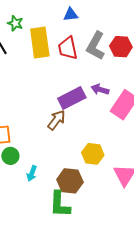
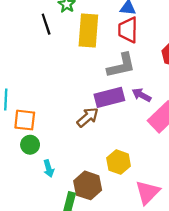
gray L-shape: (96, 46) -> (121, 66), moved, turned -144
red trapezoid: (68, 48) -> (128, 30), moved
cyan arrow: (32, 173) -> (49, 169), turned -49

